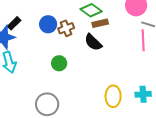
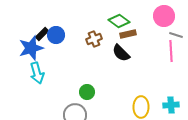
blue circle: (48, 24) -> (56, 35), moved
green circle: (59, 63) -> (87, 92), moved

